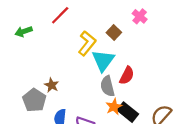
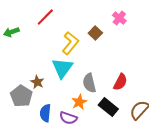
cyan triangle: (103, 60) -> (62, 68), moved
red semicircle: (127, 75) -> (120, 82), moved
orange star: (114, 107) -> (79, 102), moved

